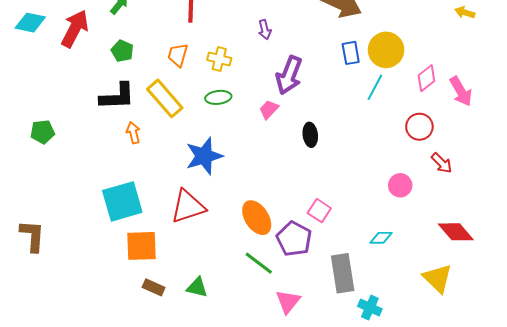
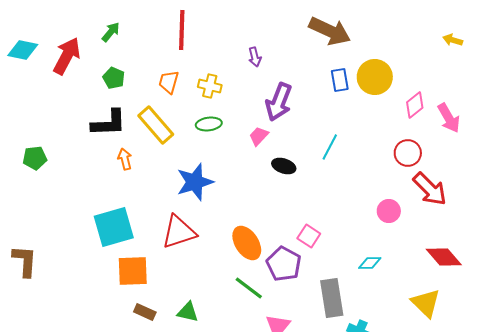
cyan line: (375, 87) -> (330, 147), moved
black ellipse: (310, 135) -> (284, 166), moved, turned -65
red arrow: (442, 163) -> (430, 189), size x1.6

